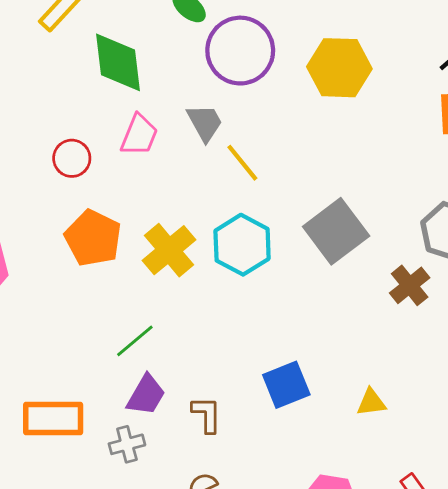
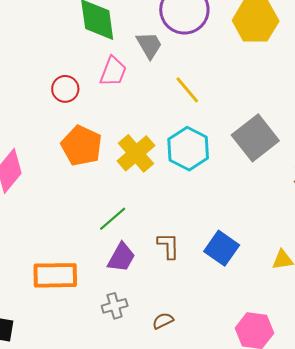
gray trapezoid: (205, 123) -> (149, 45), moved
blue square: (286, 385) -> (222, 248), turned -32
brown L-shape: (207, 415) -> (168, 246), moved
gray cross: (127, 444) -> (115, 306), moved

